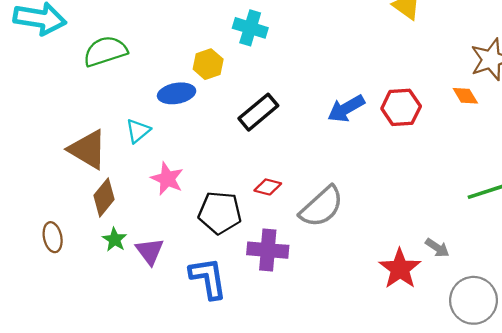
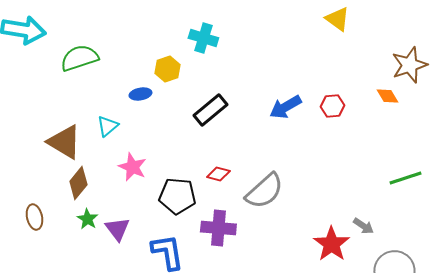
blue ellipse: (177, 93) -> (140, 94), size x0.7
red hexagon: (401, 107) -> (332, 106), size x0.7

